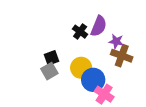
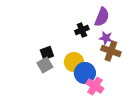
purple semicircle: (99, 26) -> (102, 17), moved
black cross: (80, 32) -> (82, 30), moved, turned 32

